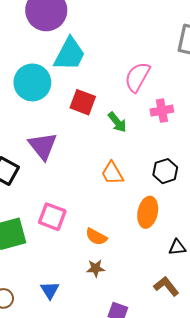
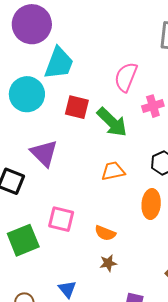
green arrow: (117, 122) -> (112, 122), size x1.6
orange trapezoid: (112, 173) -> (113, 171), turned 115

